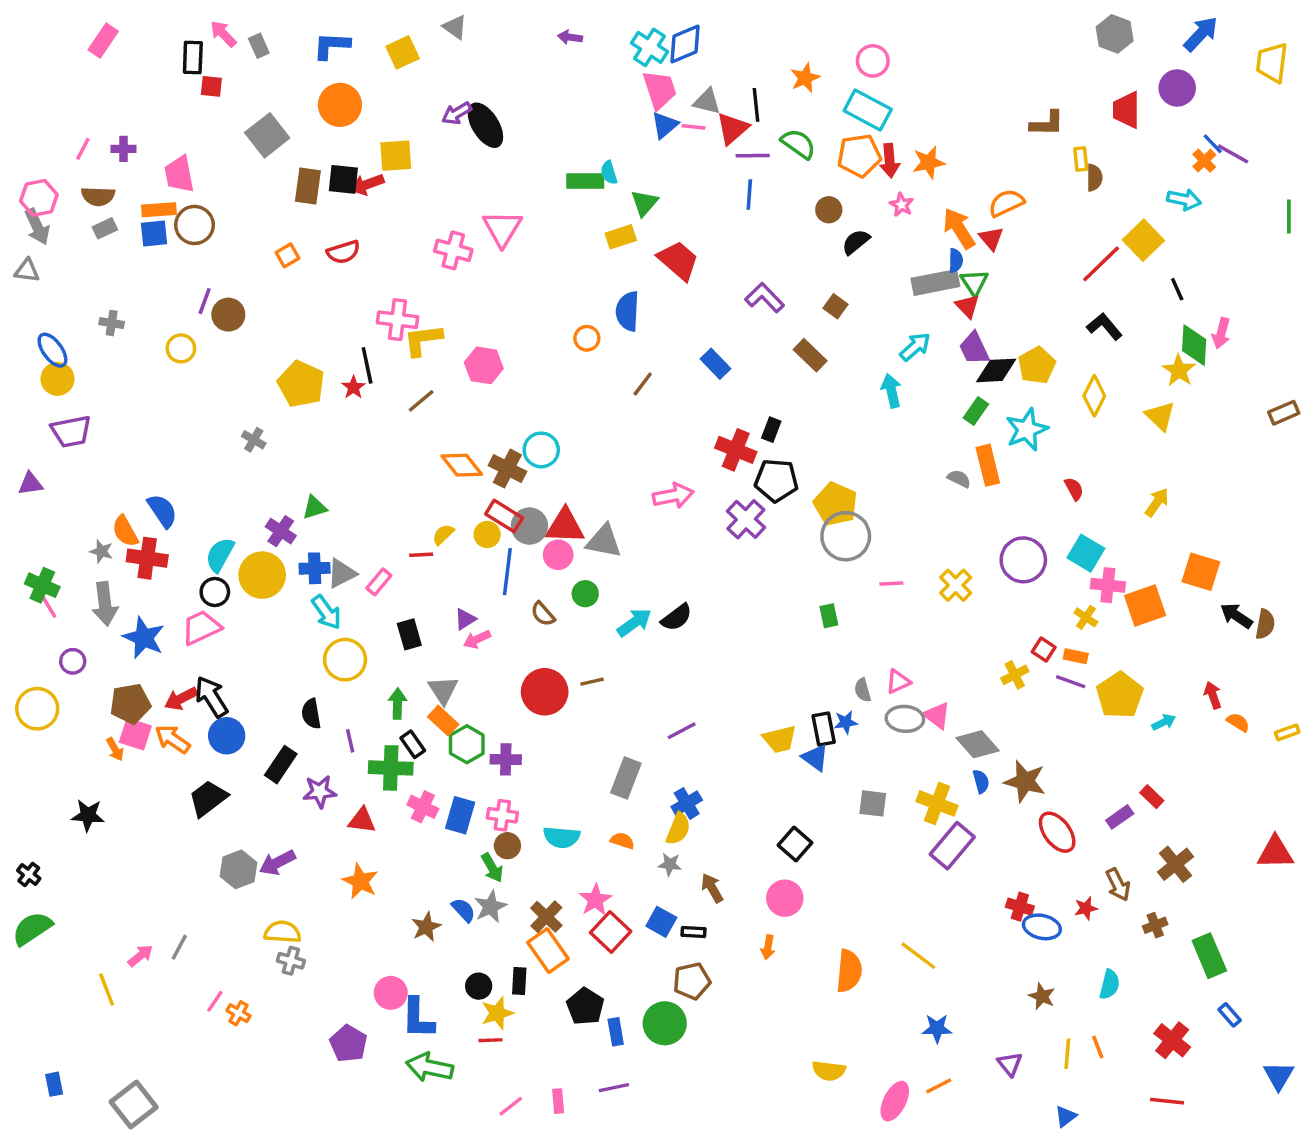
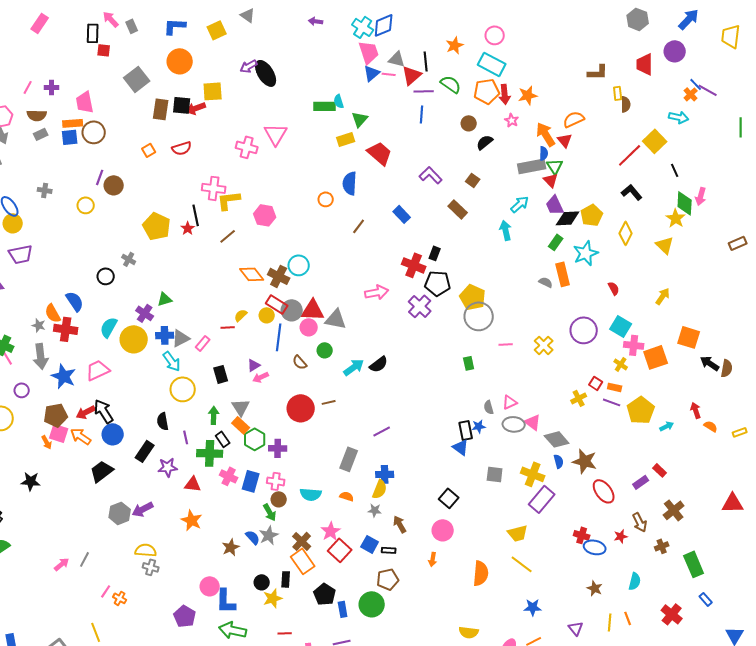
black circle: (215, 592) -> (106, 276), moved
yellow trapezoid: (780, 739) -> (518, 533), moved
blue cross: (687, 803) -> (385, 474), turned 30
yellow line: (107, 989) -> (96, 632), moved
red line: (490, 1040) -> (285, 633), moved

